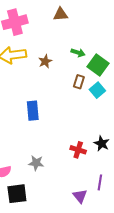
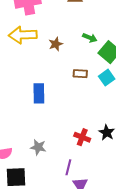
brown rectangle: (79, 82) -> (80, 74), moved, turned 72
purple line: (100, 182) -> (68, 167), moved

